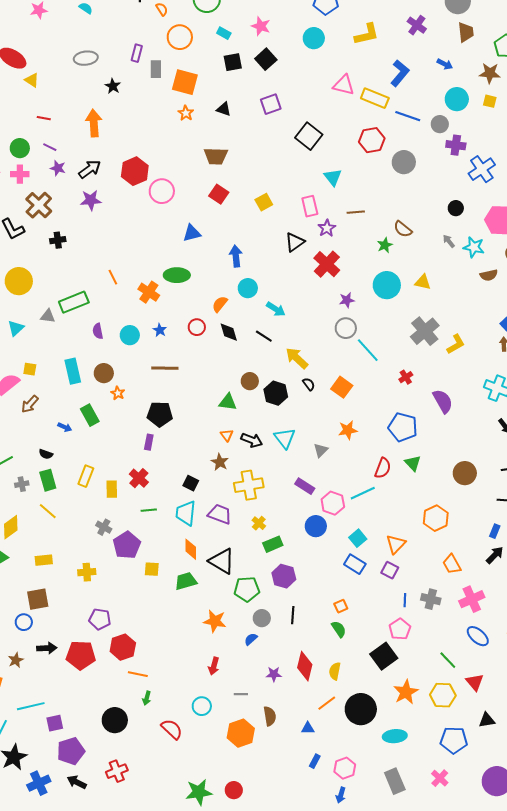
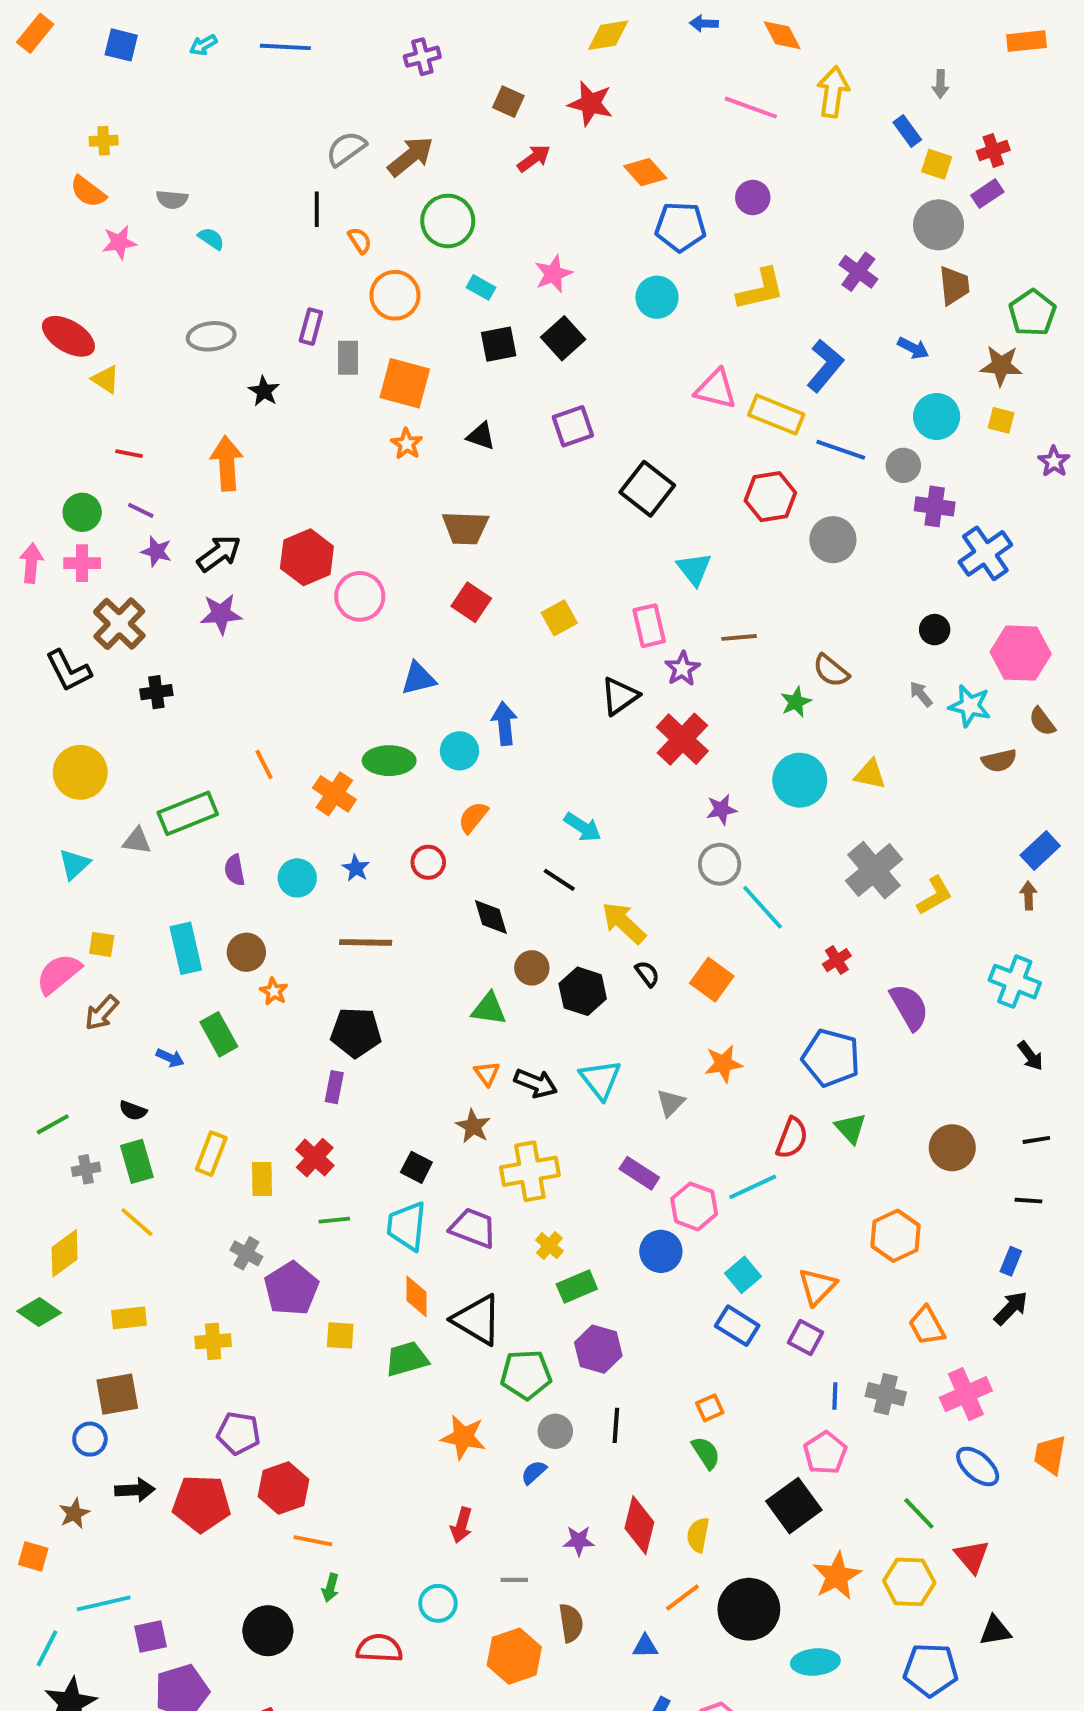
pink star: (261, 26) -> (553, 274), turned 30
cyan circle: (248, 288) -> (459, 751), moved
black diamond: (229, 332) -> (491, 917), moved
red semicircle: (172, 729) -> (379, 1648), turned -40

